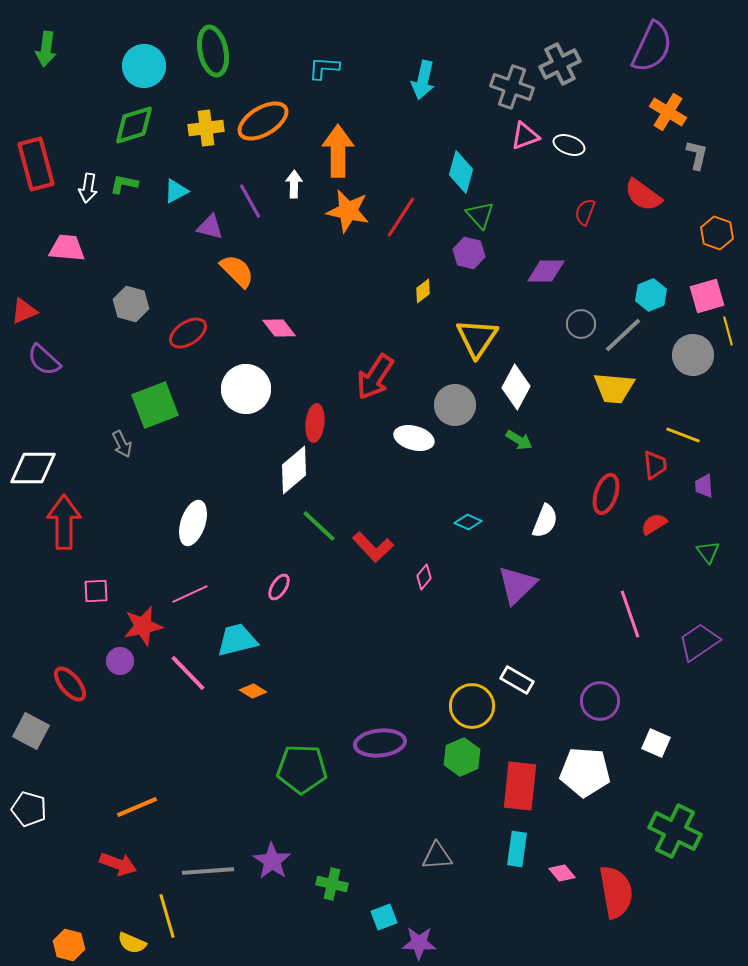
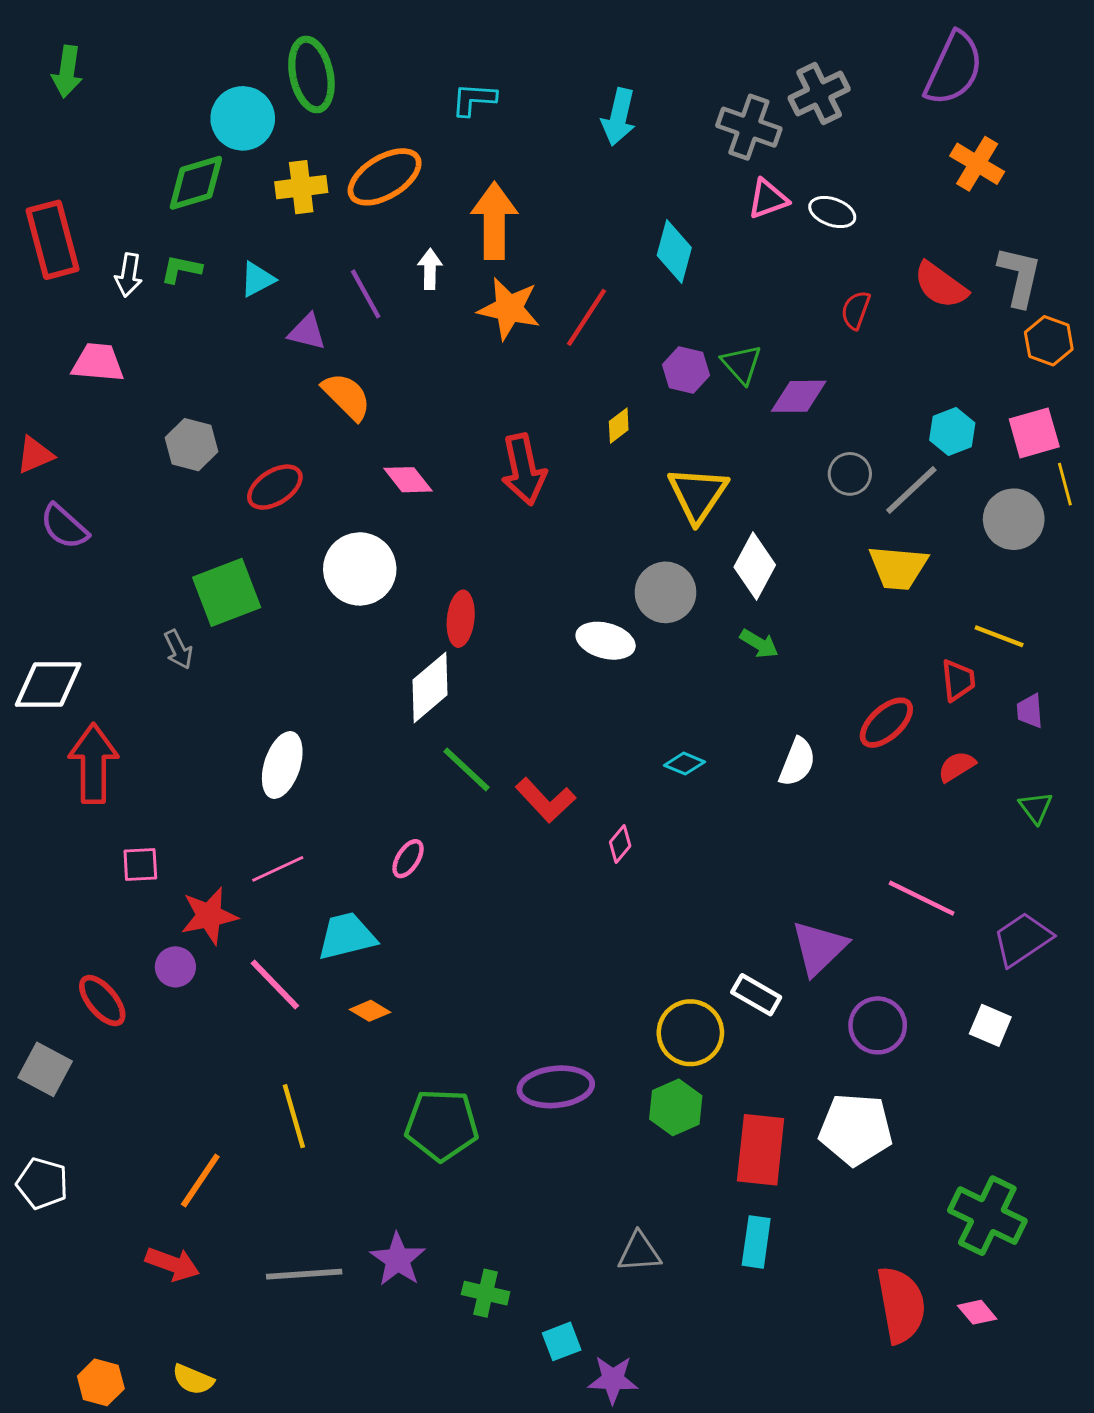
cyan circle: (144, 66) -> (243, 118), moved
gray L-shape: (697, 155) -> (1020, 276), moved, size x1.4
green triangle: (480, 215) -> (742, 364), moved
red arrow: (375, 377) -> (524, 469), moved, turned -45
red ellipse: (606, 494) -> (886, 723), turned 30
purple triangle: (517, 585) -> (819, 948), moved
pink line: (630, 614) -> (922, 898), turned -45
white square: (656, 743) -> (990, 1025), moved
orange line: (137, 807) -> (200, 1181), turned -33
pink diamond: (562, 873) -> (977, 1312), moved
yellow line: (167, 916) -> (294, 1116), moved

